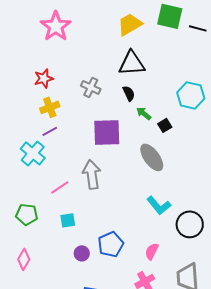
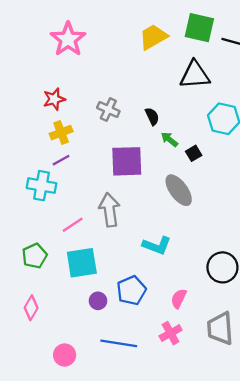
black triangle: (132, 63) -> (195, 75), moved
cyan cross: (33, 153) -> (41, 186), turned -30
cyan L-shape: (159, 205) -> (157, 246), moved, turned -30
green pentagon: (27, 214) -> (35, 256), turned -30
cyan square: (68, 220) -> (82, 263), size x1.8

